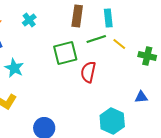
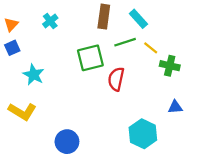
cyan rectangle: (108, 18) -> (138, 19), turned -36
green cross: (147, 56) -> (170, 66), moved

